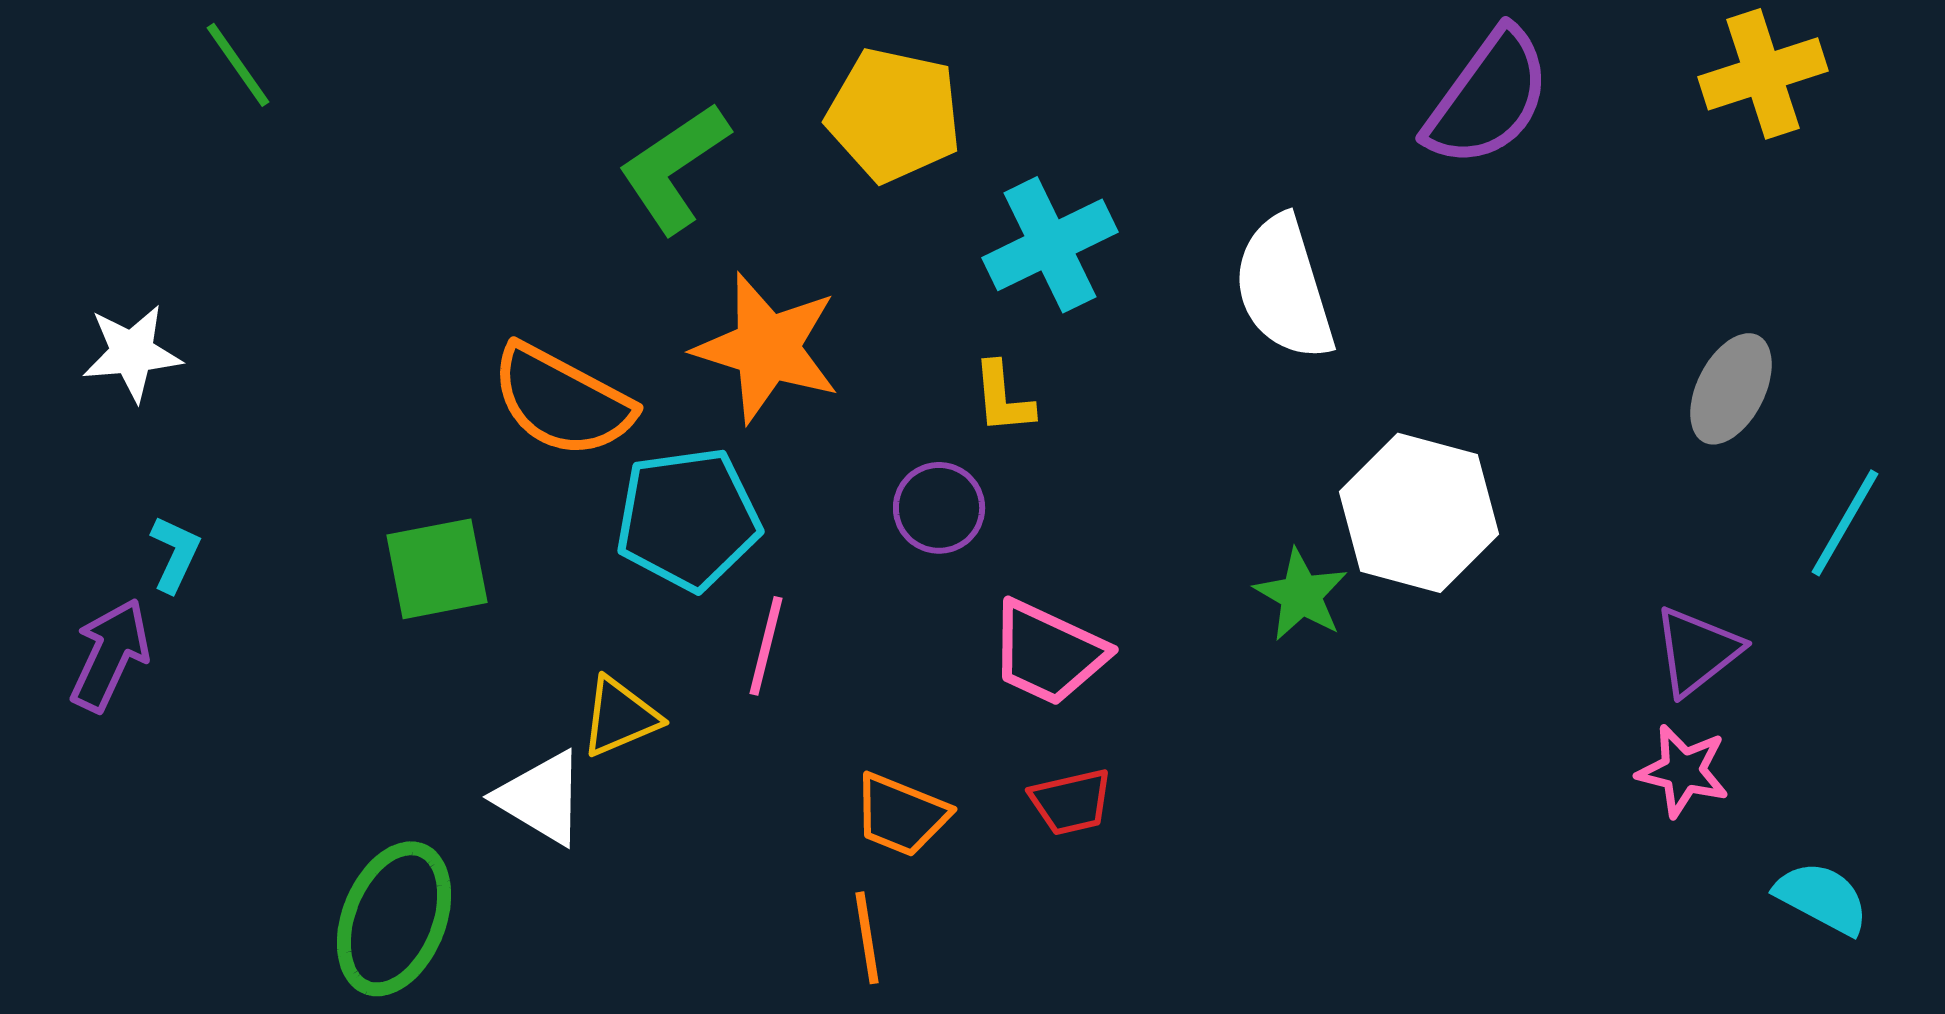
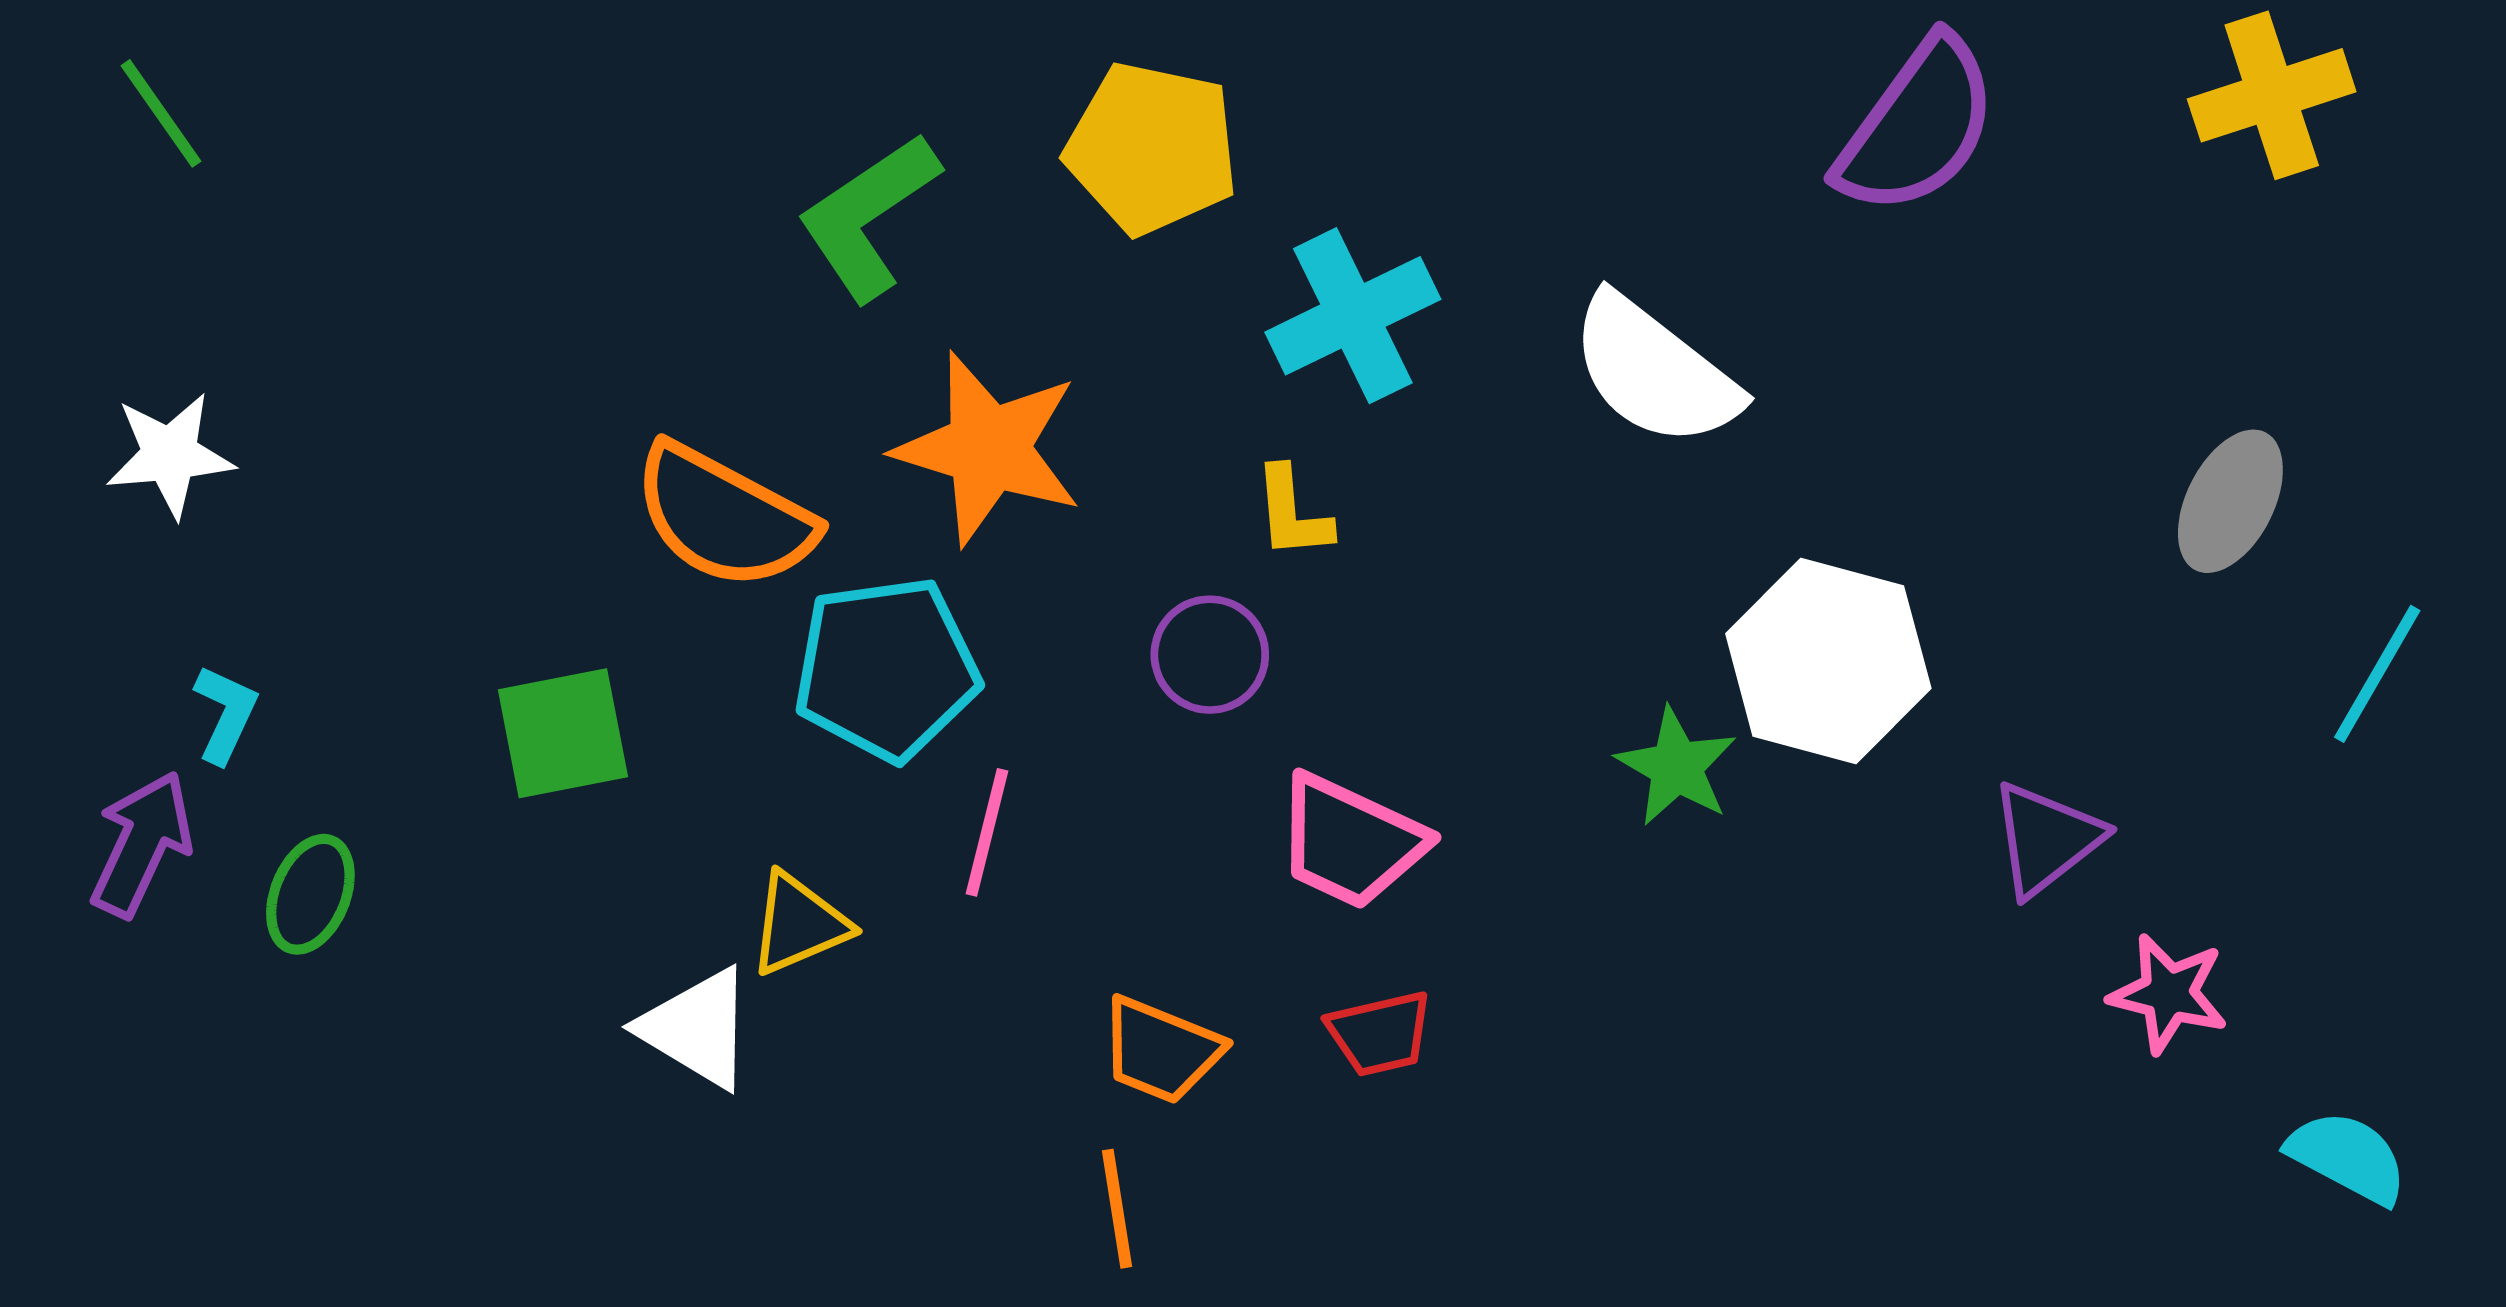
green line: (238, 65) -> (161, 113), moved
white semicircle: (1284, 288) -> (1654, 371), turned -35
purple triangle: (1697, 651) -> (2046, 839), moved
green ellipse: (394, 919) -> (310, 894), moved, size x0.6

